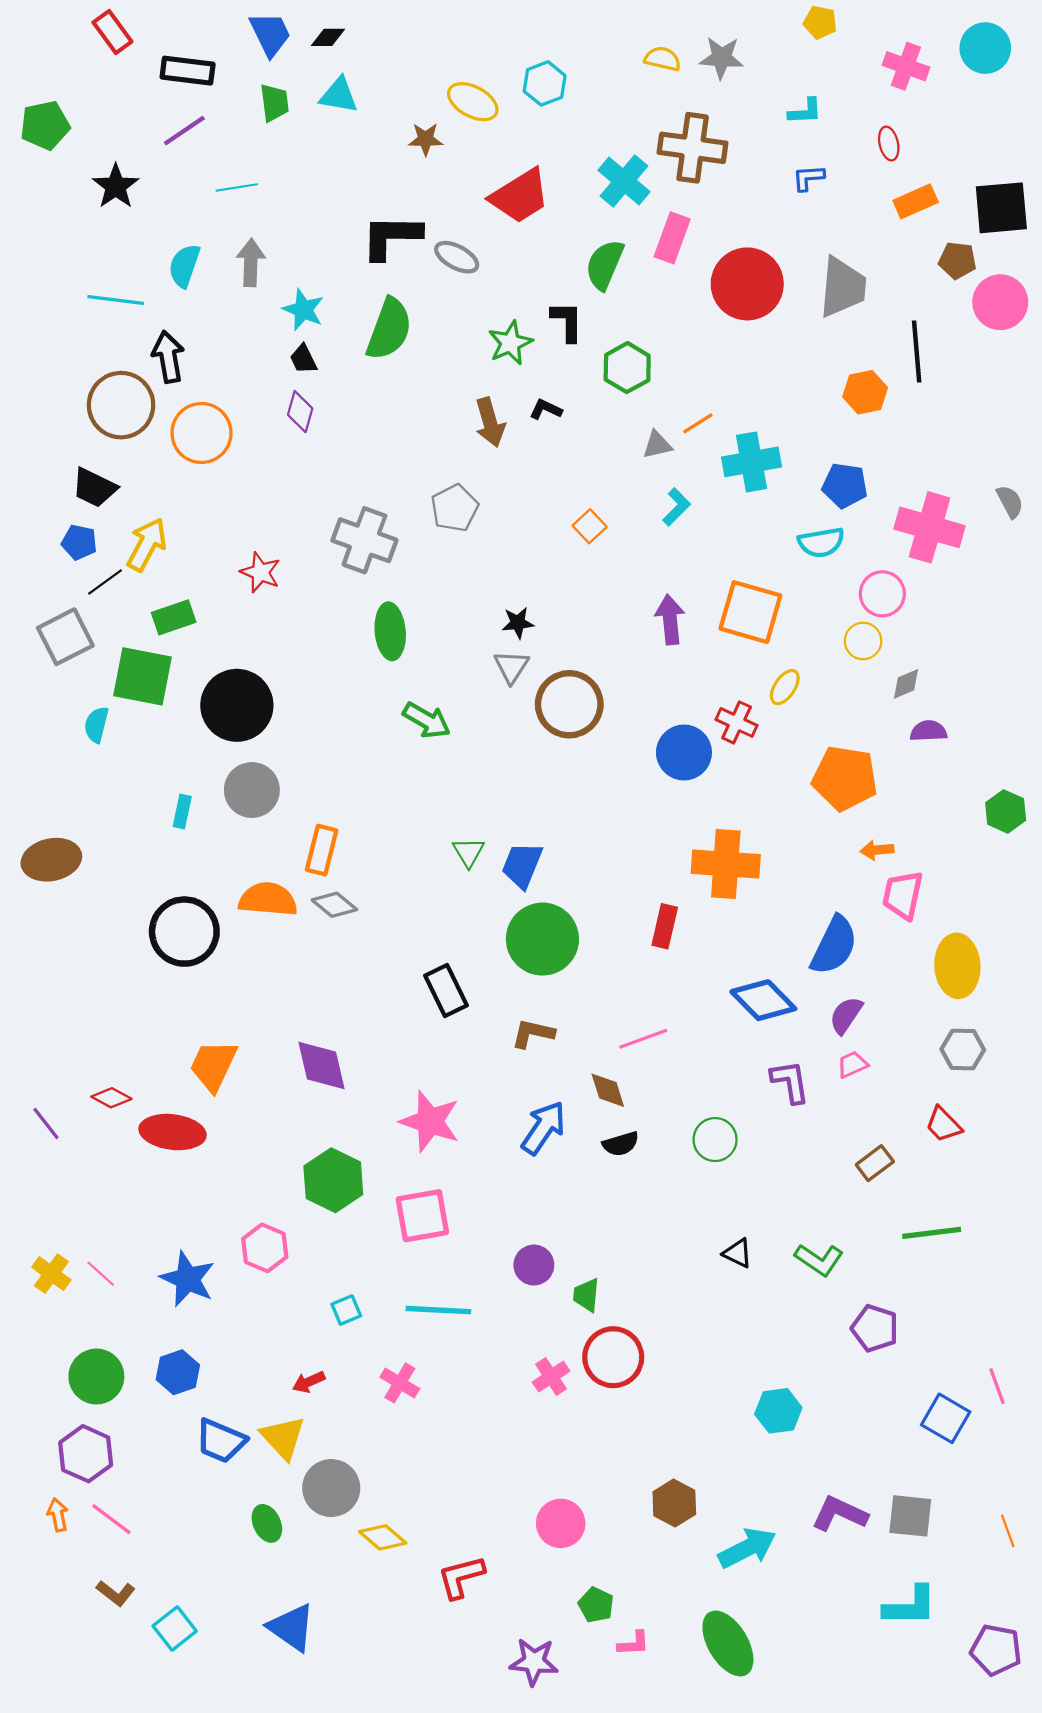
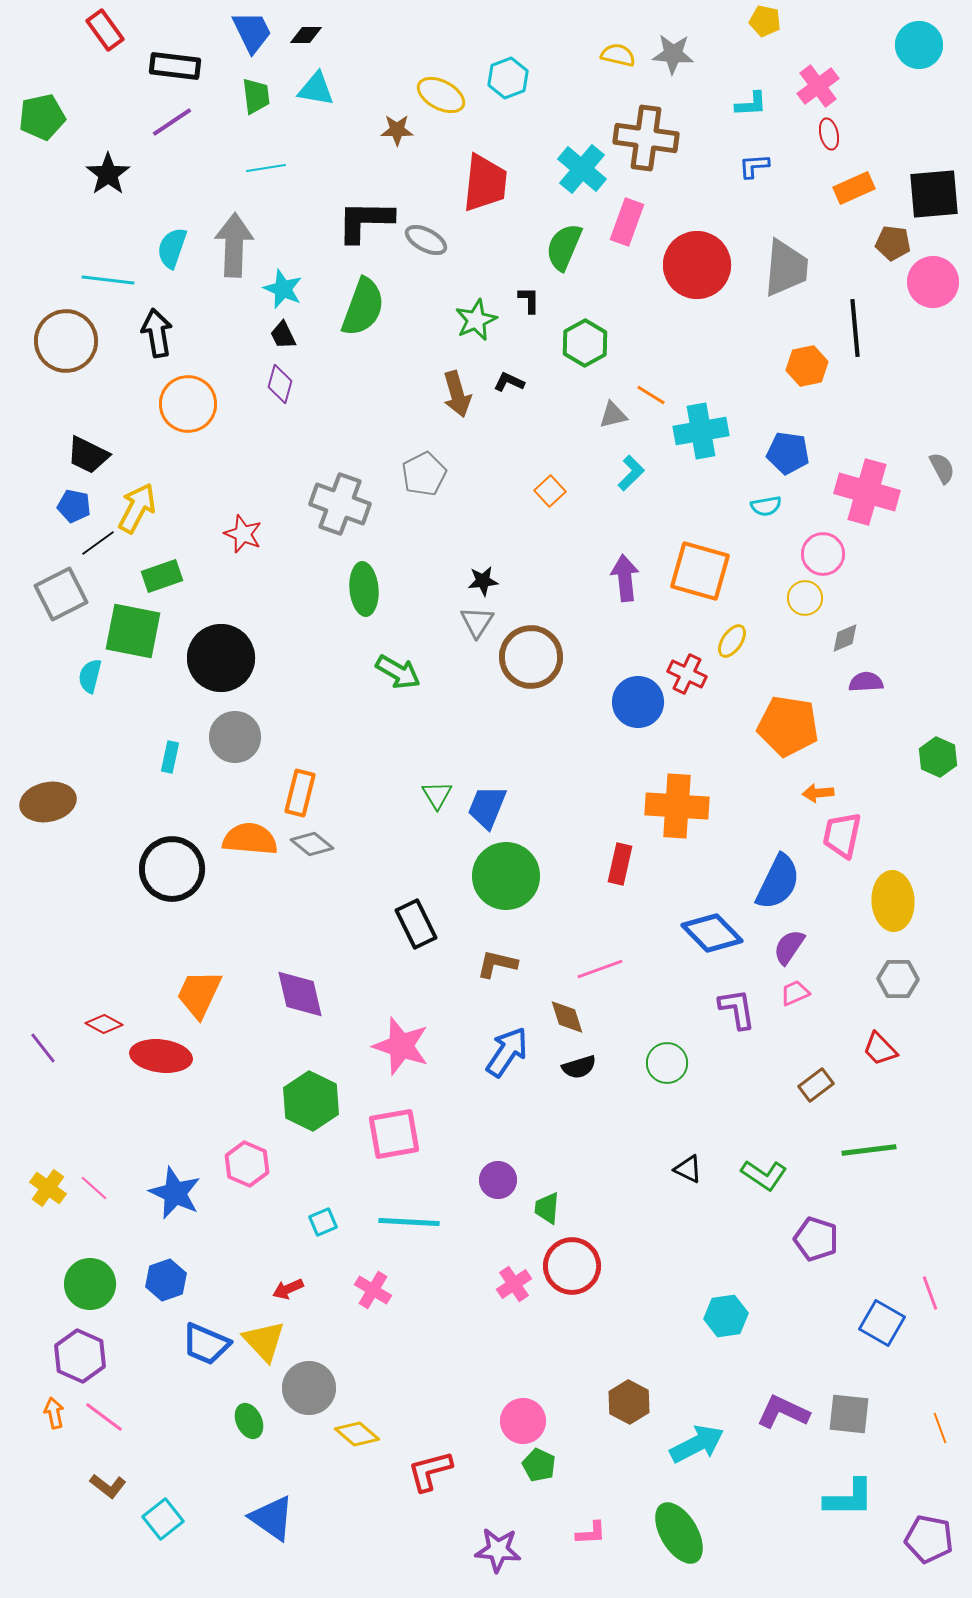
pink cross: (906, 66) -> (818, 86), moved, turned 33
cyan line: (237, 187) -> (266, 168), moved
red trapezoid: (520, 196) -> (485, 183), turned -52
gray arrow: (251, 263) -> (234, 245), size x1.4
black L-shape: (567, 321) -> (529, 300), size x0.7
brown circle: (121, 405) -> (66, 341), moved
orange line: (698, 423) -> (651, 395), turned 64
cyan semicircle: (821, 542) -> (766, 506), size x0.7
green pentagon: (596, 1605) -> (539, 1465), moved

